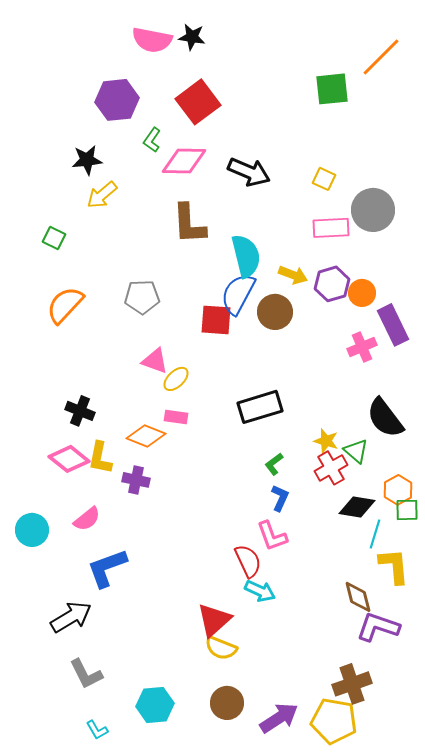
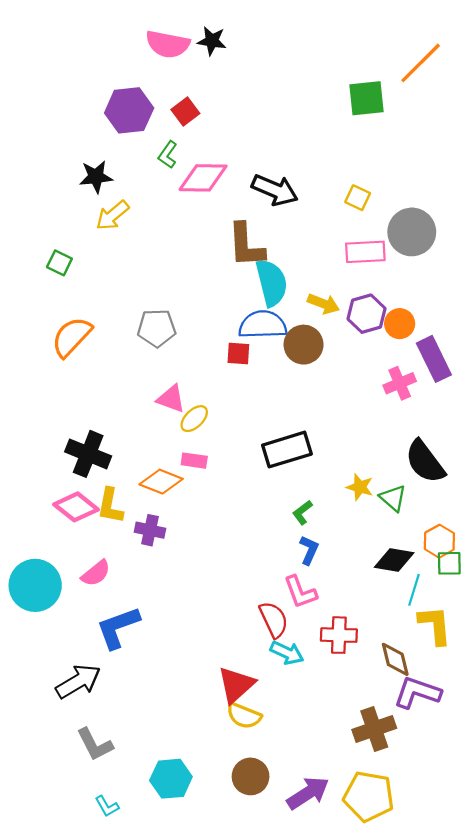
red square: (198, 102) -> (185, 112), moved, size x0.6
brown L-shape: (189, 224) -> (246, 245), moved
blue semicircle: (238, 294) -> (263, 325), turned 60
red square: (216, 320) -> (238, 353), size x0.7
black cross: (80, 411) -> (88, 454), size x1.4
red cross: (331, 468) -> (339, 635), moved, turned 32
cyan circle: (32, 530) -> (35, 585), size x1.4
brown cross: (352, 684) -> (374, 729), moved

